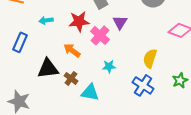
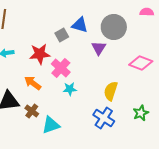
purple triangle: (120, 22) -> (99, 48), moved
cyan star: (109, 66) -> (70, 89), moved
cyan triangle: (90, 92) -> (51, 125), turned -30

